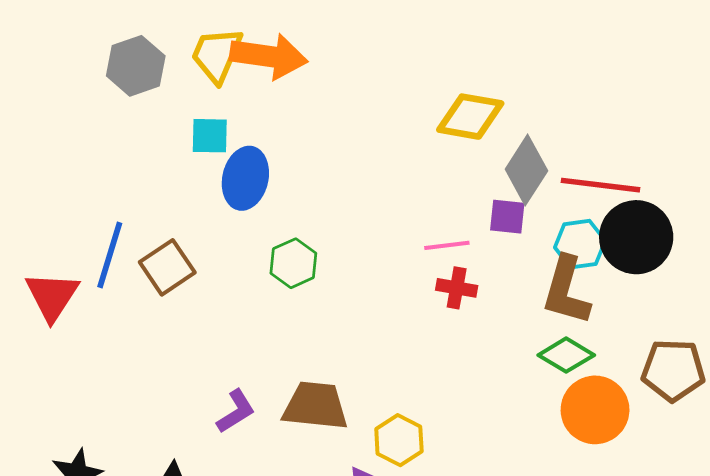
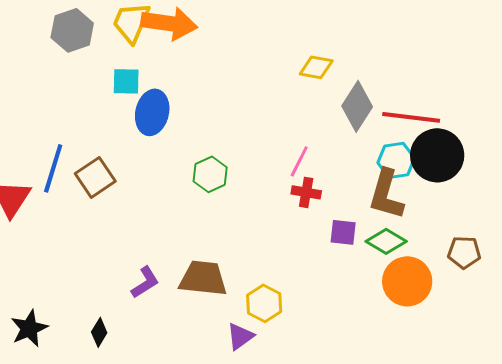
yellow diamond: (470, 117) -> (316, 67), size x0.7
purple square: (507, 217) -> (343, 232), moved
pink line: (447, 245) -> (299, 161), turned -56
green hexagon: (293, 263) -> (210, 174), moved
brown pentagon: (673, 370) -> (464, 252), size x0.7

